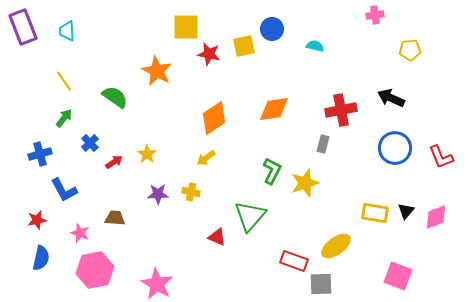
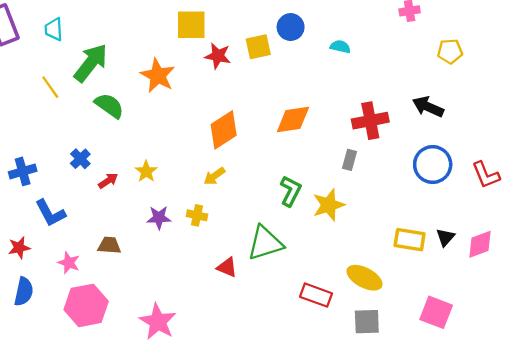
green arrow: (64, 118) -> (91, 63), moved, size x1.8
green triangle: (250, 216) -> (265, 243), turned 32
yellow ellipse: (336, 246) -> (365, 278), turned 64
gray square: (321, 284) -> (367, 322), moved

